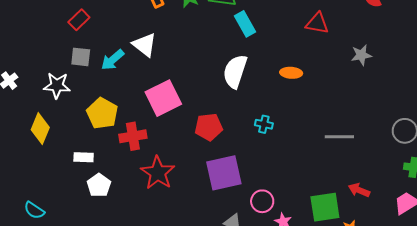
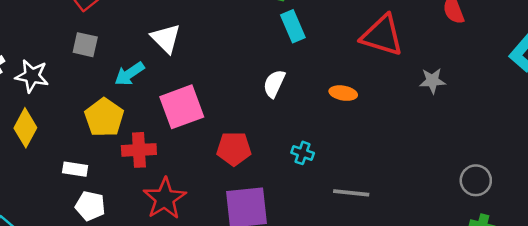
red triangle: (317, 23) -> (382, 35), size x1.5
cyan arrow: (113, 60) -> (129, 74), moved
white semicircle: (235, 71) -> (274, 84), size x0.7
white star: (57, 86) -> (32, 76), moved
gray line: (339, 137) -> (351, 193), moved
white pentagon: (99, 185) -> (90, 206), turned -30

